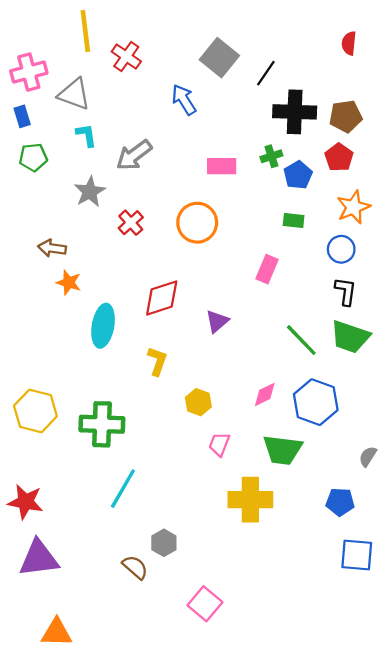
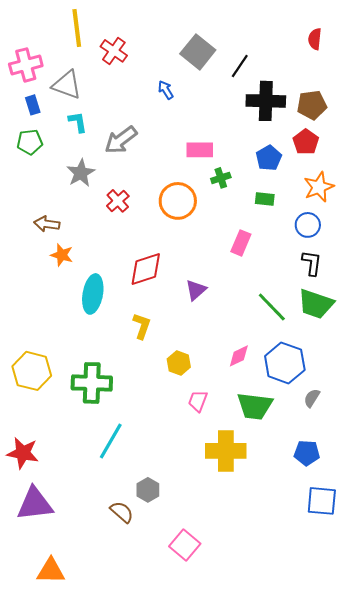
blue arrow: (184, 100) -> (166, 90), size x0.7
blue rectangle: (22, 116) -> (33, 105), moved
green cross: (271, 156) -> (221, 178), moved
gray semicircle: (368, 456) -> (312, 398), moved

